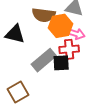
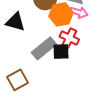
pink arrow: (76, 34) -> (79, 12), moved
red cross: (69, 49) -> (69, 38), turned 30

